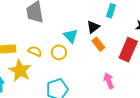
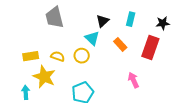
cyan rectangle: (111, 11) -> (131, 19), moved
black triangle: (93, 27) -> (103, 21), moved

